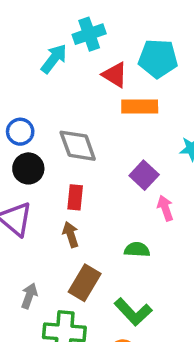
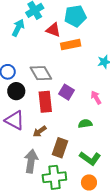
purple square: (144, 175) -> (67, 92), moved
red rectangle: (75, 197) -> (45, 102), size x1.5
brown arrow: (71, 234) -> (40, 131), moved, turned -96
gray arrow: (29, 296) -> (31, 161), size x1.6

